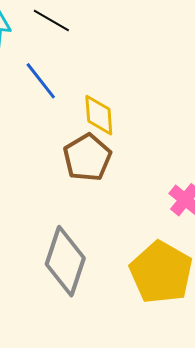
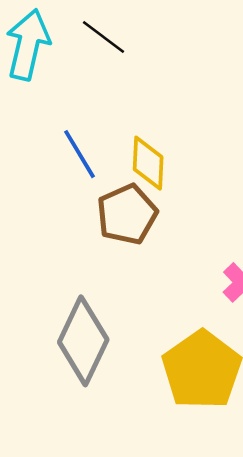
blue line: (41, 81) -> (80, 154), moved

